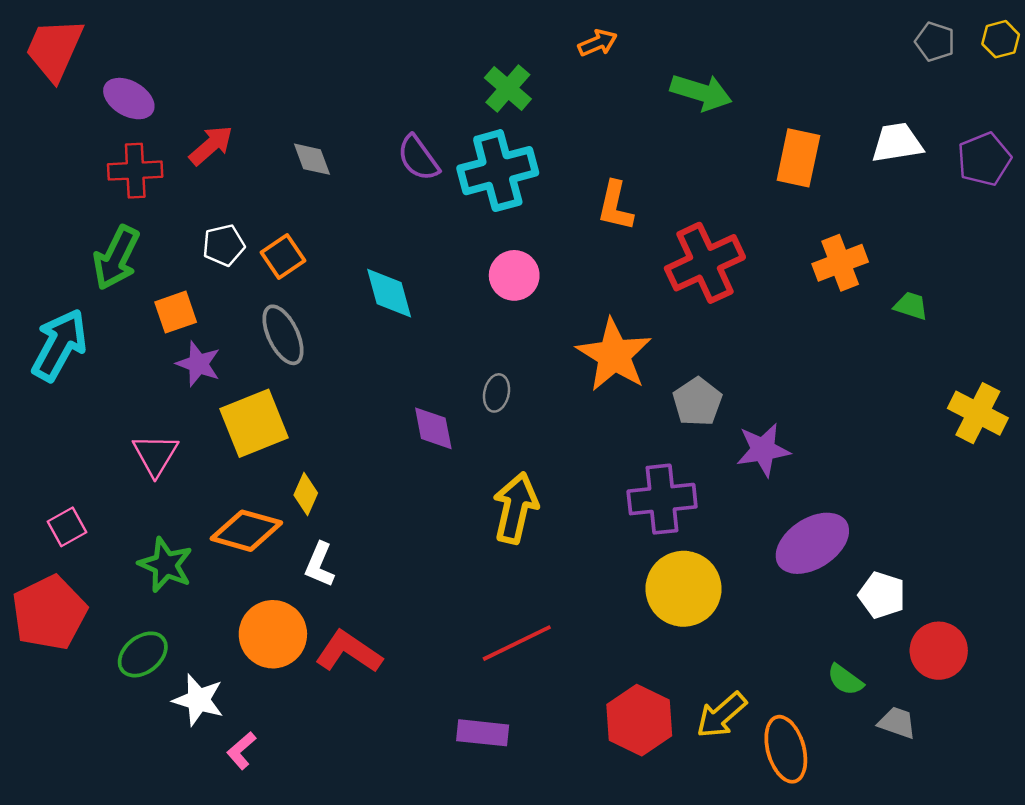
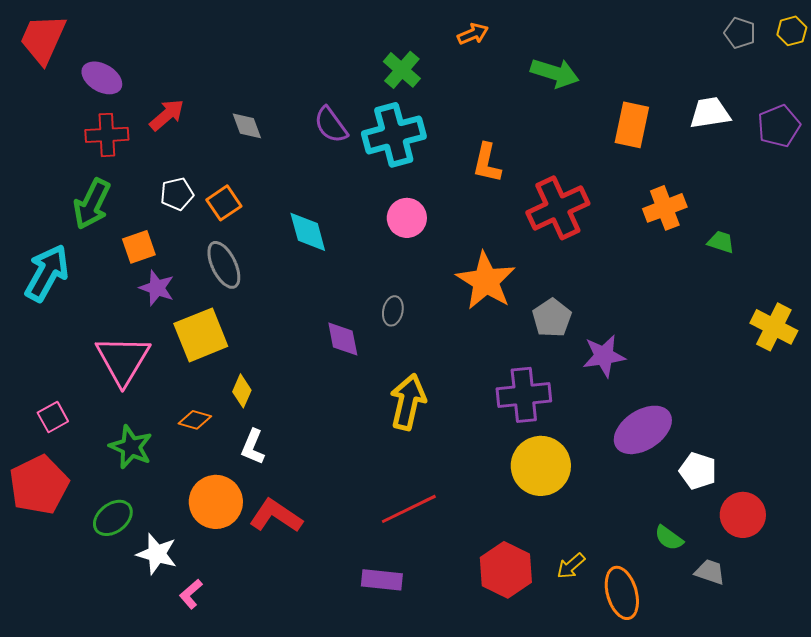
pink triangle: (155, 455) -> (123, 360), size x1.5
orange diamond: (246, 531) -> (195, 420), size x0.6
yellow arrow: (721, 715) -> (571, 566), size x0.7

